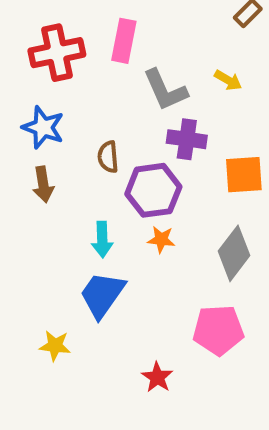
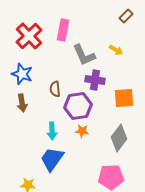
red cross: (57, 53) -> (29, 36), turned -32

